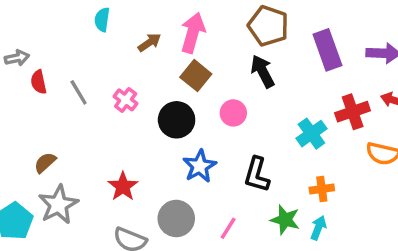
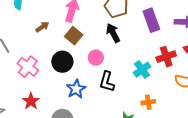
brown arrow: (149, 42) -> (42, 27), moved
pink cross: (126, 100) -> (28, 67), moved, size x1.5
black L-shape: (257, 175) -> (107, 82), moved

